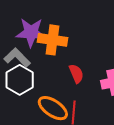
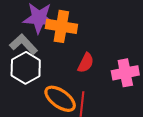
red semicircle: (76, 74) -> (86, 63), turned 48

